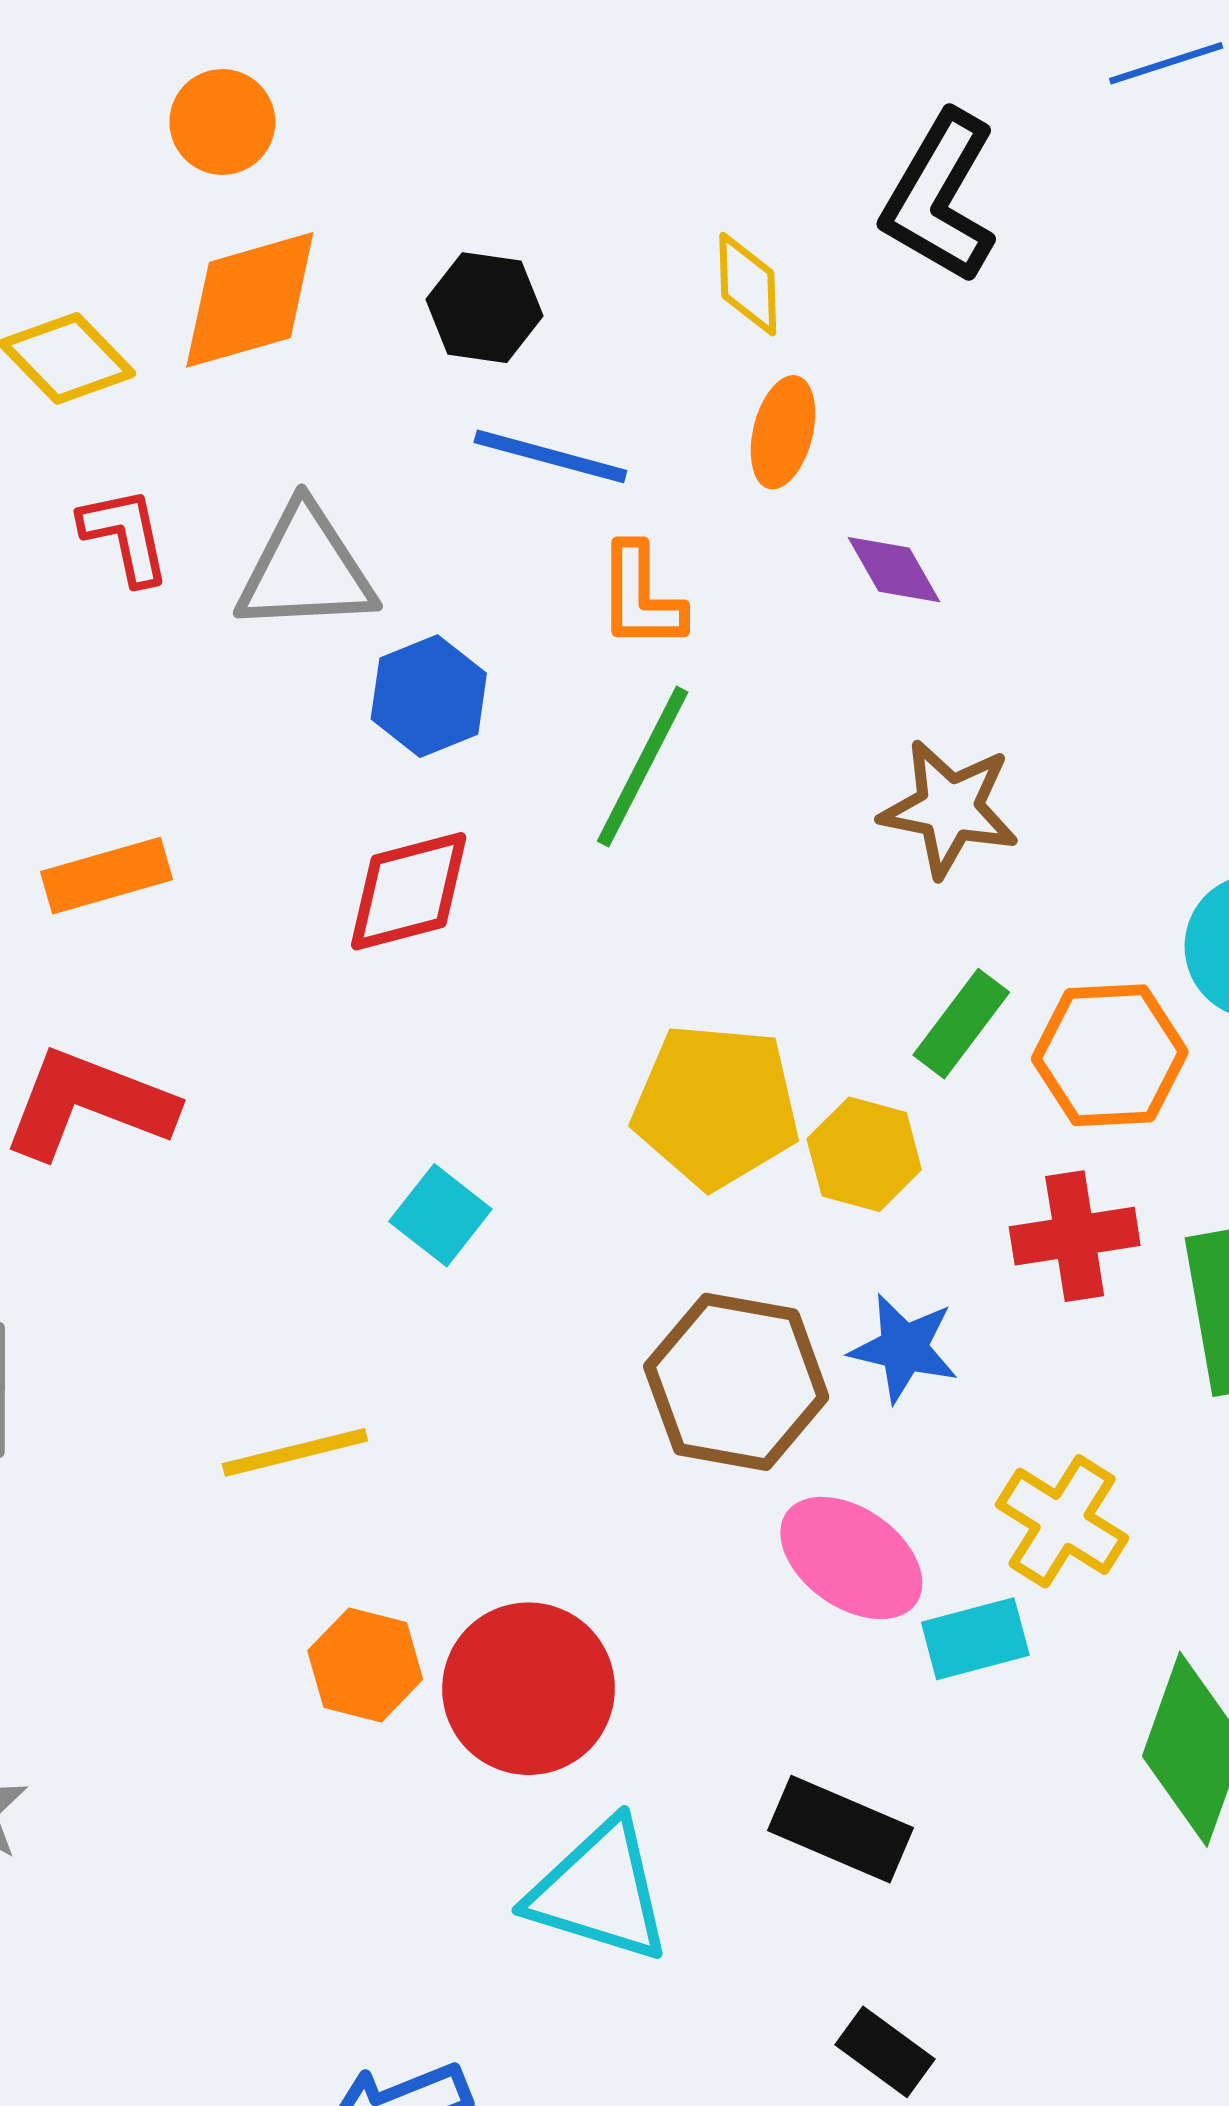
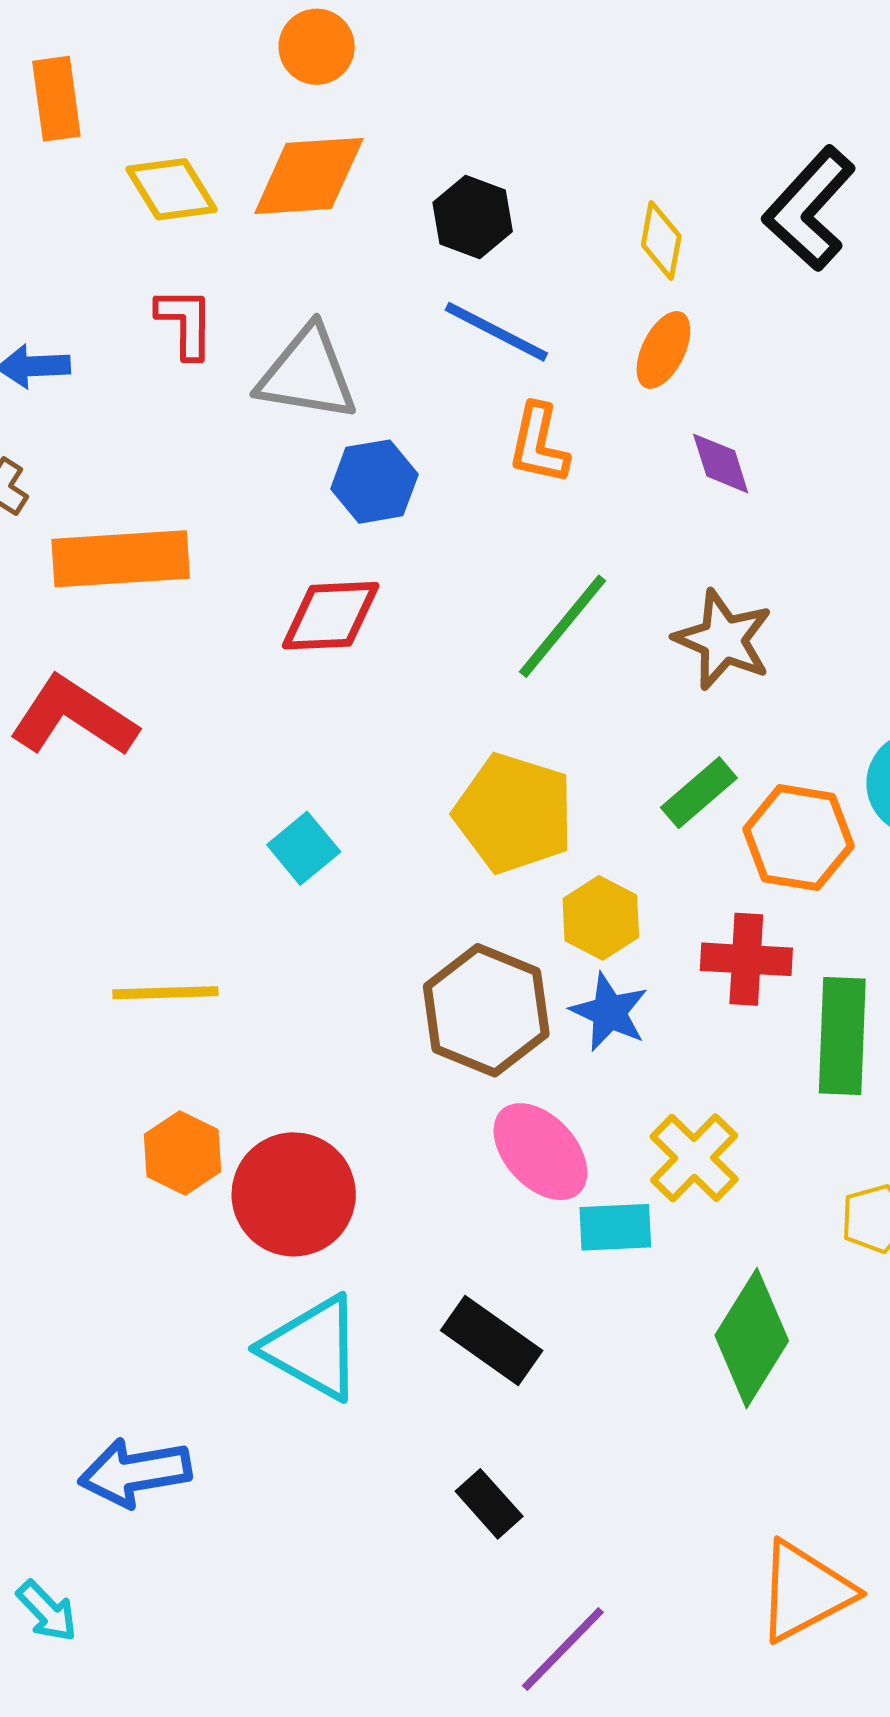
green line: (643, 767) -> (562, 626), moved
orange rectangle: (106, 876) -> (121, 559), size x1.5
yellow hexagon: (864, 1154) -> (601, 918), moved

